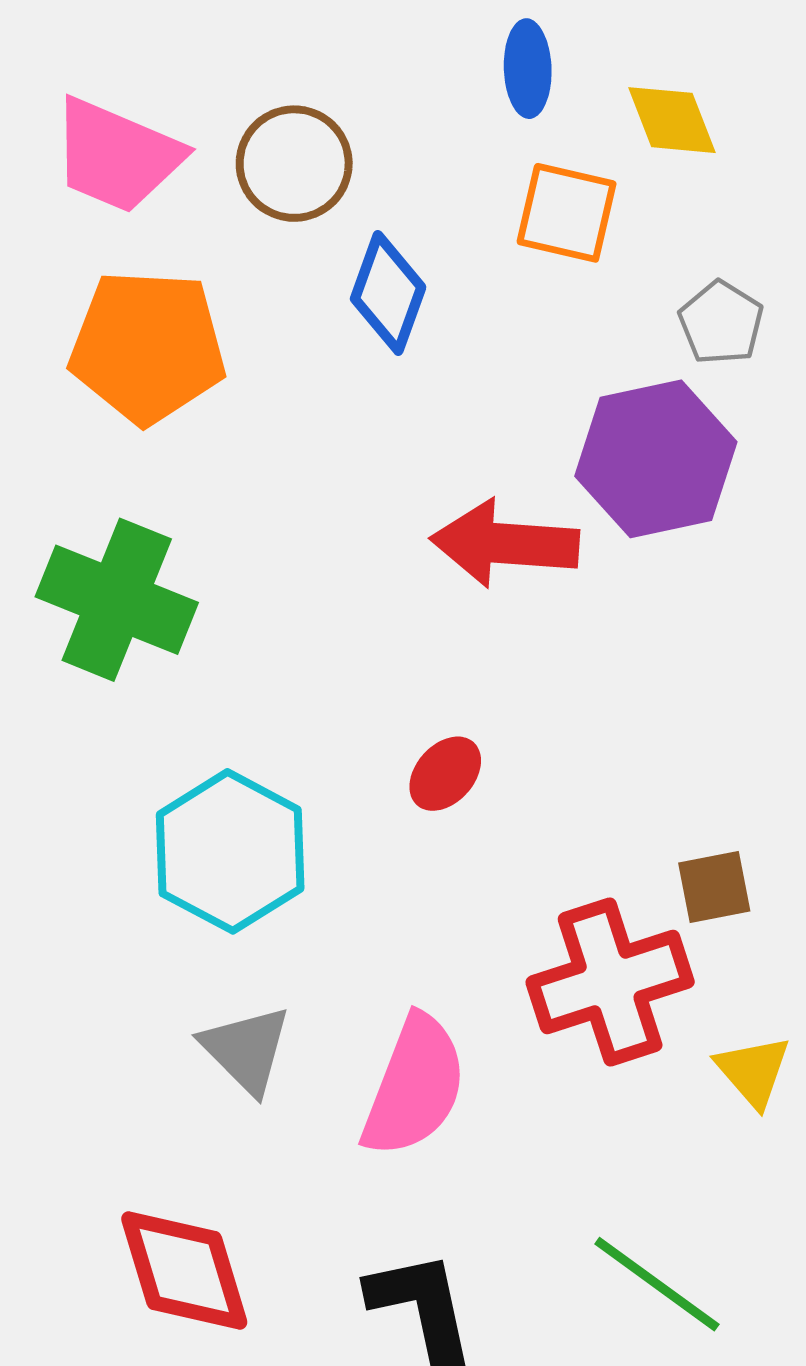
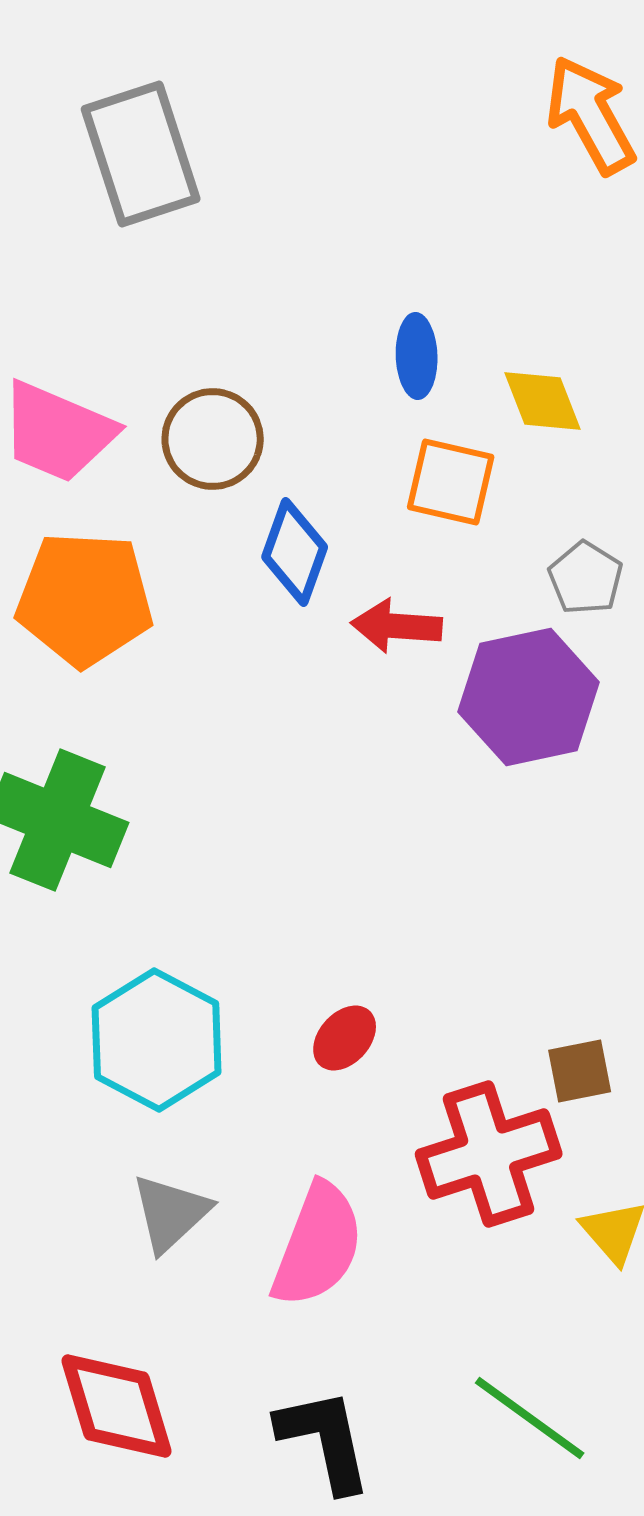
red arrow: (505, 544) -> (397, 626), moved, size x0.7
red ellipse: (445, 774) -> (345, 1038), moved
gray triangle: (246, 1050) -> (171, 1213), turned 32

